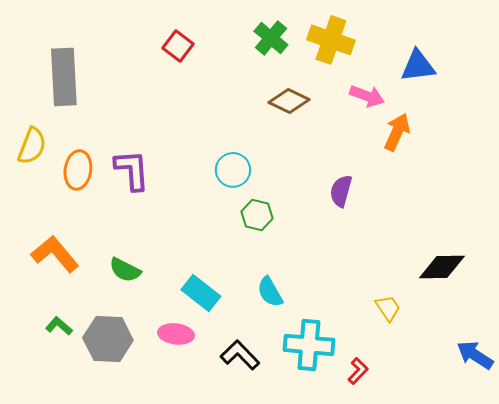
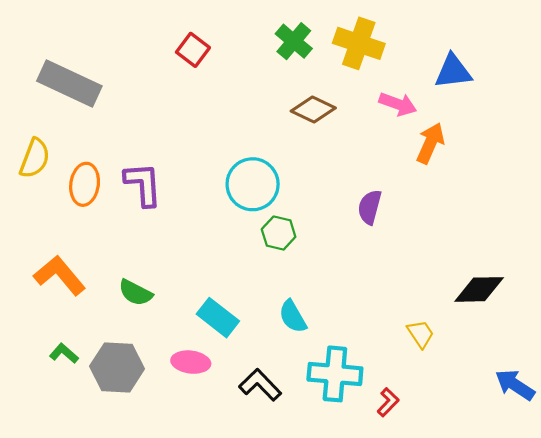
gray rectangle: (64, 77) -> (69, 83), turned -62
cyan circle: (233, 170) -> (253, 184), size x1.4

